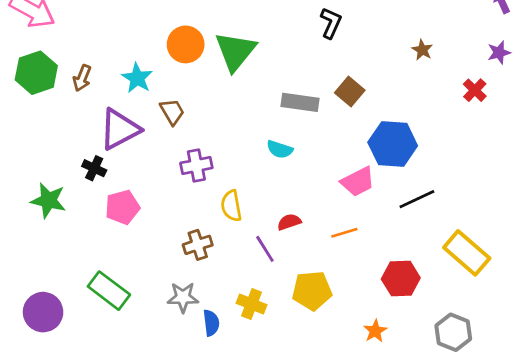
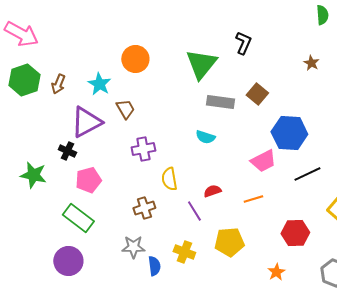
green triangle: (235, 51) -> (201, 64), moved
green rectangle: (109, 291) -> (78, 218), moved
purple circle: (43, 312) -> (68, 261), moved

